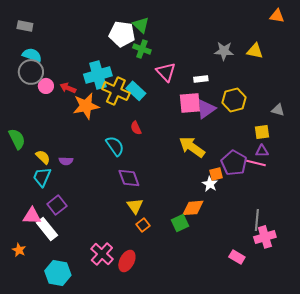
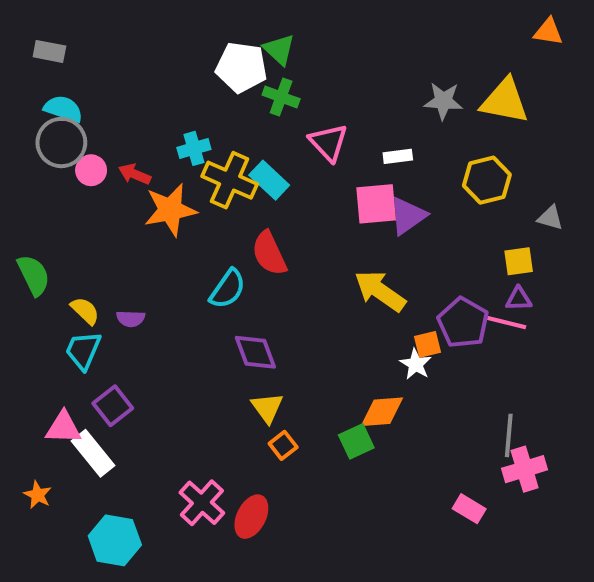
yellow triangle: (255, 51) -> (505, 101), size x1.5
cyan cross: (98, 75) -> (194, 148), size x0.6
yellow hexagon: (234, 100) -> (487, 180), moved
red semicircle: (136, 128) -> (269, 253), size x1.6
cyan semicircle: (115, 146) -> (228, 289), turned 70

